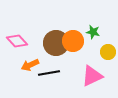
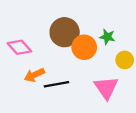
brown circle: (56, 43) -> (65, 32), moved
pink triangle: (92, 76) -> (106, 88), turned -40

